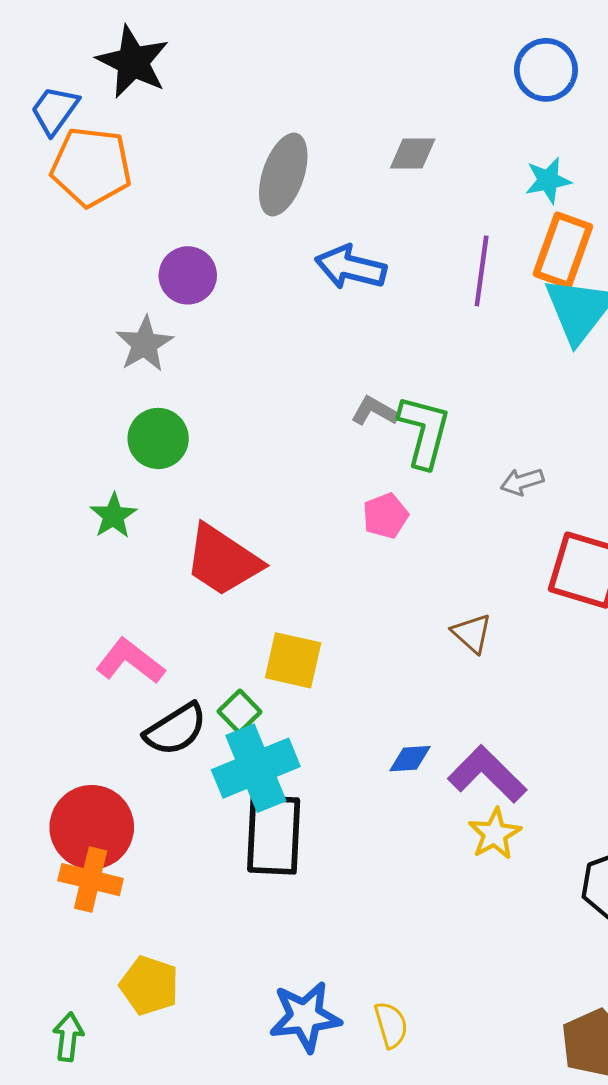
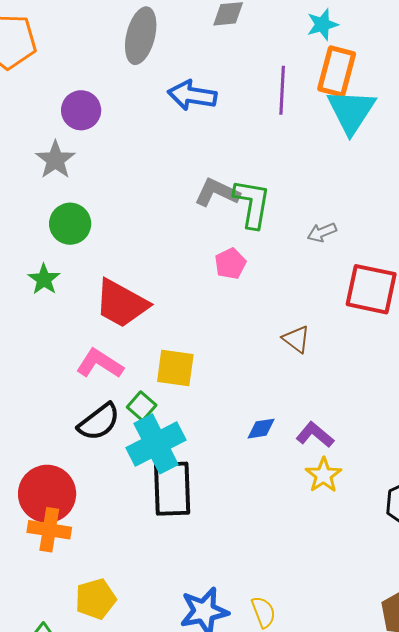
gray L-shape: (375, 411) -> (217, 193), size x1.4
pink L-shape: (130, 661) -> (100, 364), moved
purple L-shape: (487, 774) -> (315, 435), size x0.7
yellow pentagon: (149, 985) -> (96, 599), turned -30

